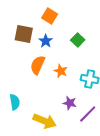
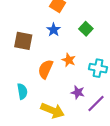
brown square: (24, 34) -> (23, 41), moved
orange semicircle: (38, 65) -> (45, 69), moved

